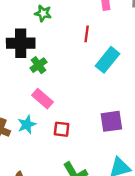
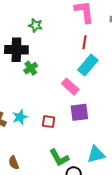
red line: (87, 34) -> (84, 42), moved
pink rectangle: (42, 99) -> (70, 87), moved
purple square: (111, 121) -> (79, 112), moved

